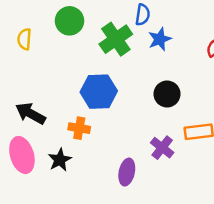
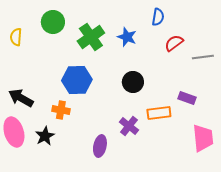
blue semicircle: (143, 15) -> (158, 17), moved
blue star: (160, 39) -> (127, 37), turned -30

